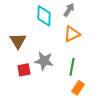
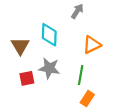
cyan diamond: (44, 16) -> (49, 35), moved
orange triangle: (72, 34) -> (92, 45), moved

